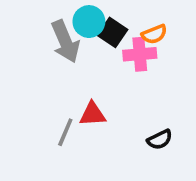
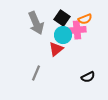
cyan circle: (89, 22) -> (63, 35), moved
red triangle: (93, 114) -> (56, 49), moved, turned -35

